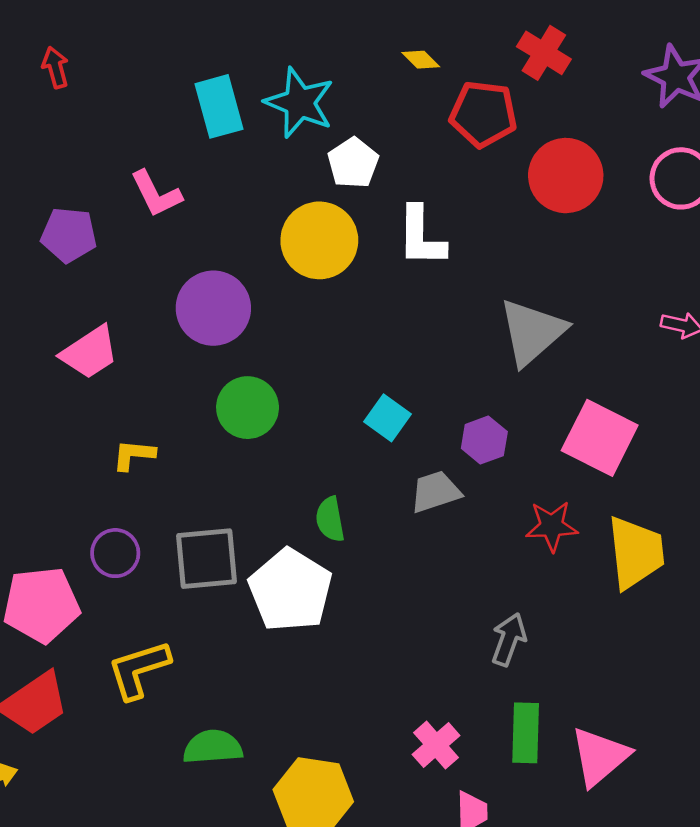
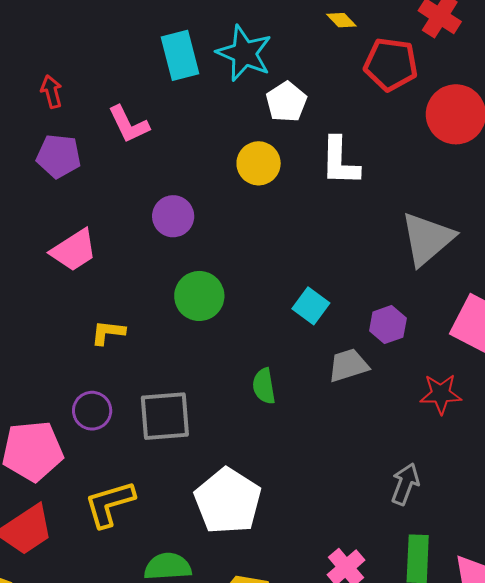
red arrow: (55, 67) -> (52, 92), moved
yellow circle: (319, 240) -> (259, 163), size x0.7
purple circle: (213, 308) -> (173, 216), size x0.7
white pentagon: (290, 590) -> (228, 501), moved

